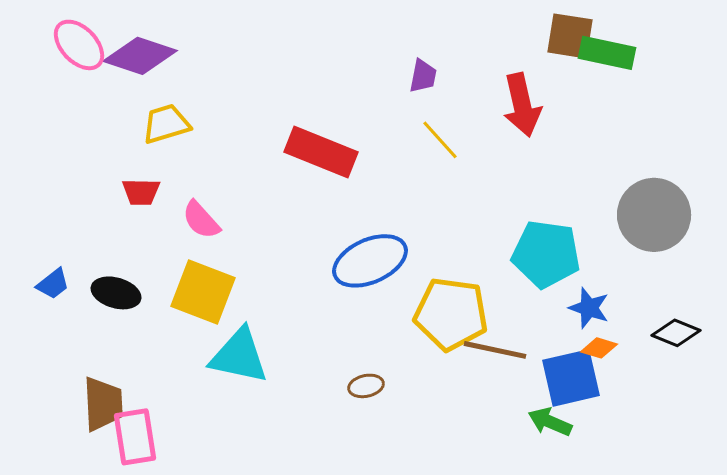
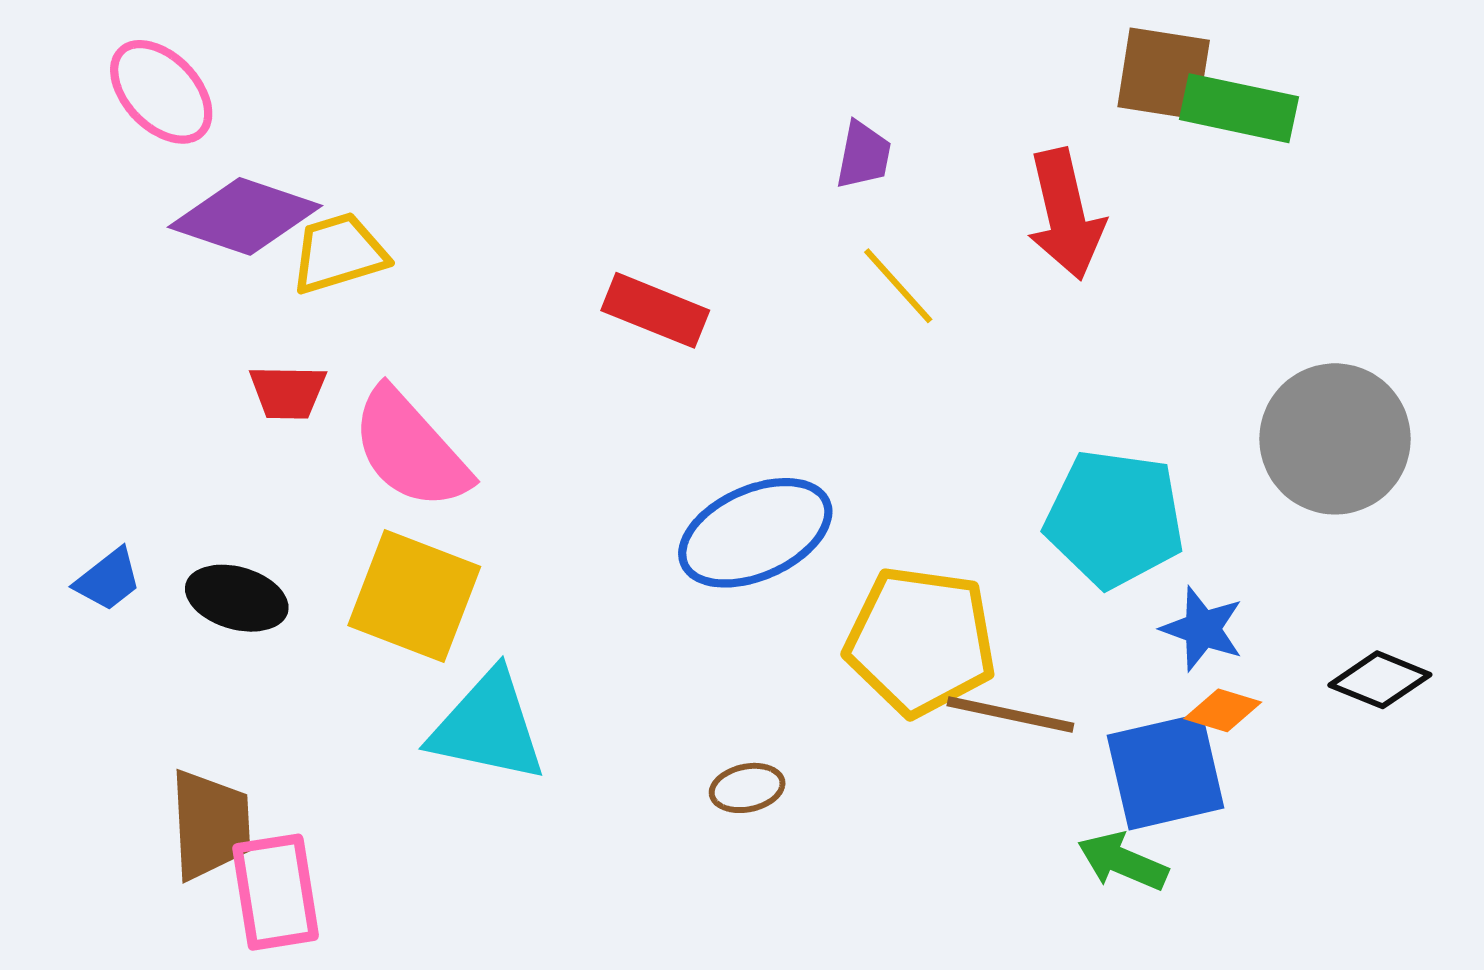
purple diamond: (140, 56) -> (245, 216), moved
red rectangle: (321, 152) -> (655, 310), size x0.7
pink semicircle: (201, 220) -> (410, 449), size x1.6

